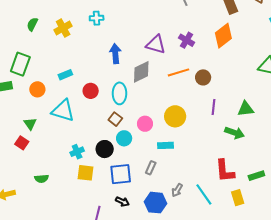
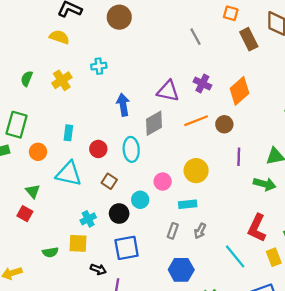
orange diamond: (223, 36) -> (240, 91), moved
cyan rectangle: (65, 75) -> (68, 133), turned -56
brown square: (115, 119) -> (109, 181), moved
red L-shape: (225, 171) -> (257, 228), turned 35
yellow square: (86, 173) -> (78, 243), moved
blue square: (121, 174) -> (127, 248), moved
gray arrow: (177, 190) -> (200, 231), moved
black arrow: (122, 202) -> (98, 269), moved

